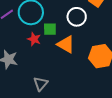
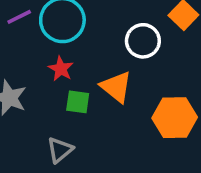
green square: (50, 29) -> (78, 102), moved

